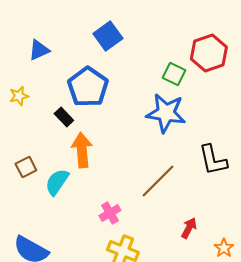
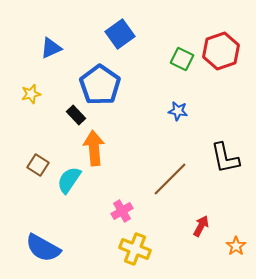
green square: (174, 74) -> (182, 59), moved
blue star: (166, 113) -> (178, 111), size x0.5
brown square: (26, 167) -> (38, 165), turned -30

